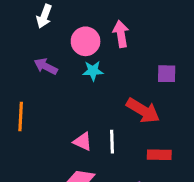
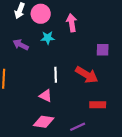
pink circle: (86, 41) -> (41, 14), moved
cyan star: (93, 71) -> (48, 38), moved
white line: (112, 142) -> (56, 75), moved

